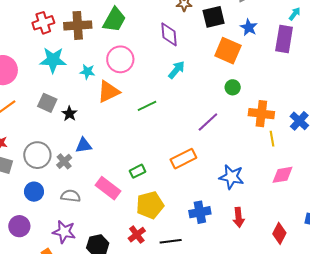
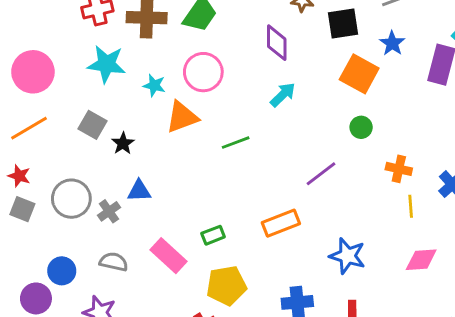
orange cross: (261, 114) -> (399, 169), size x0.7
blue circle: (34, 192) -> (62, 271), moved

